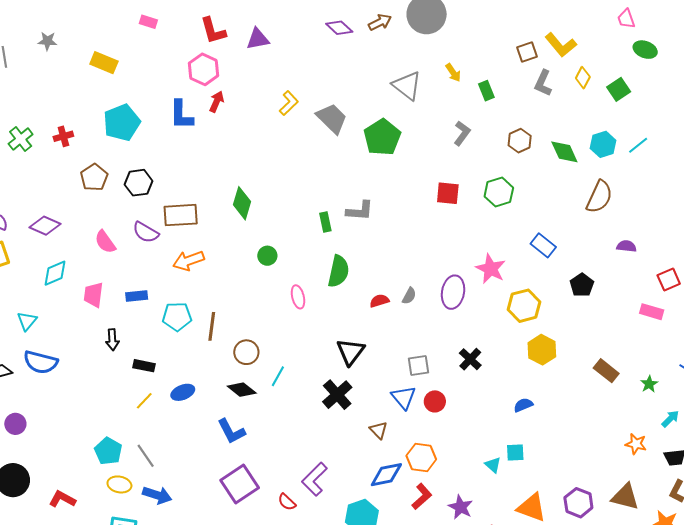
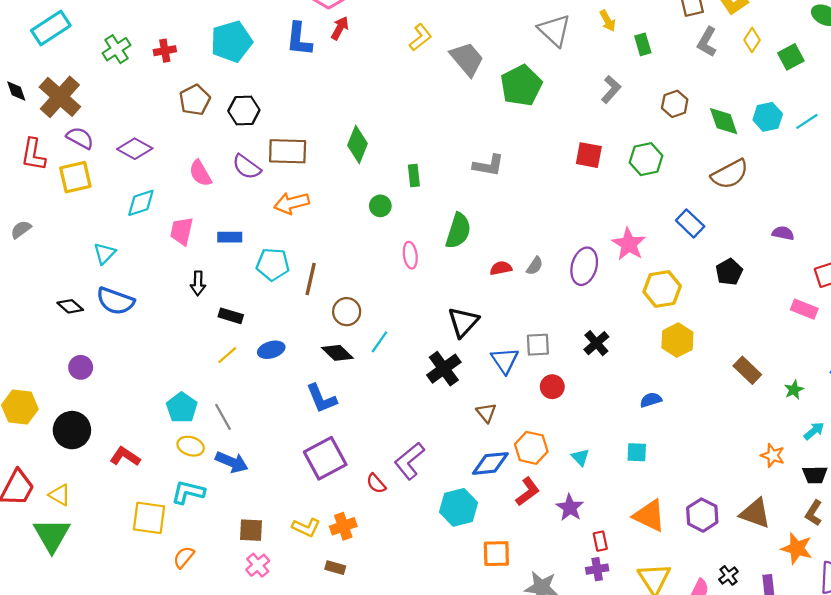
brown semicircle: (599, 197) -> (730, 174), moved, turned 32
green rectangle: (325, 222) -> (414, 175), moved
blue triangle: (404, 397) -> (505, 360), moved
cyan triangle: (493, 465) -> (580, 457), moved

